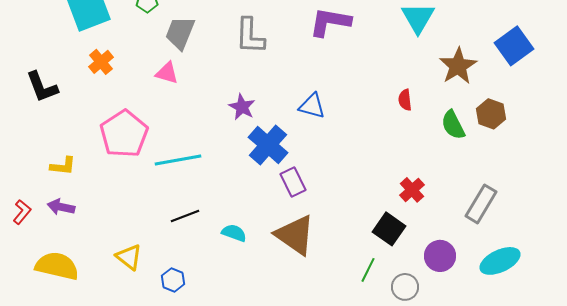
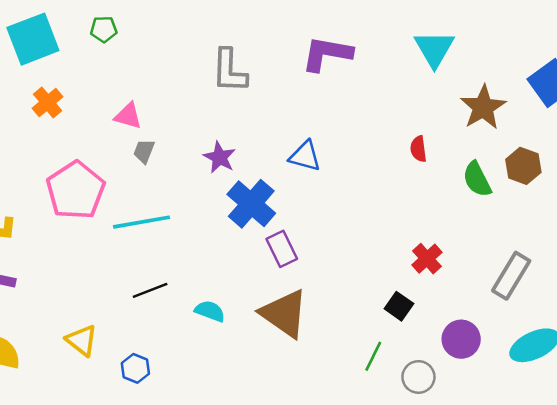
gray trapezoid: (180, 33) -> (144, 151), moved, size x0.6
black square: (389, 229) -> (399, 306), size x0.7

